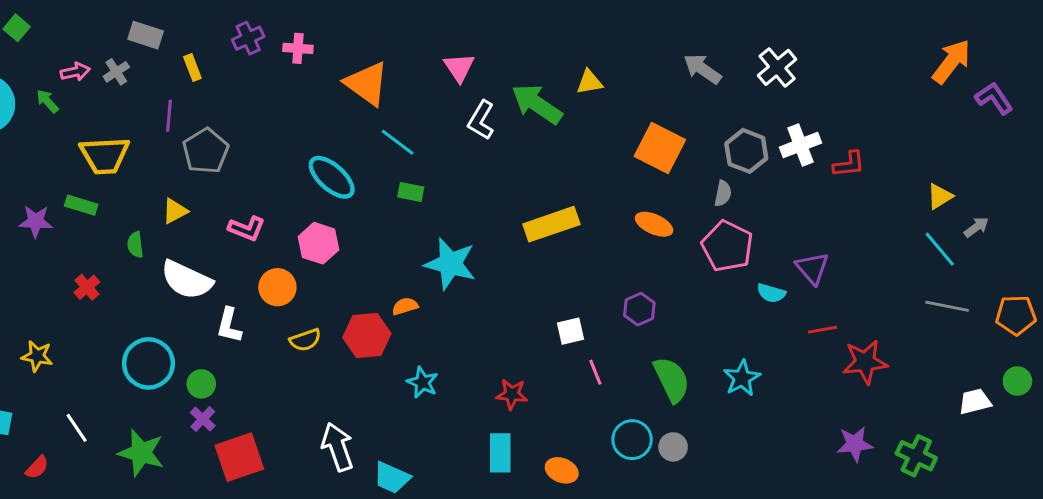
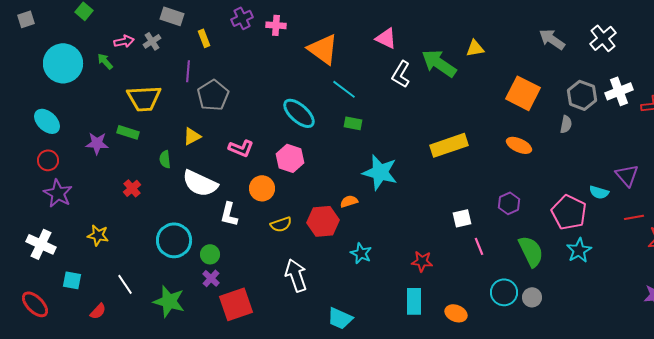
pink triangle: (459, 67) -> (386, 38), turned -30
pink pentagon: (727, 246) -> (569, 212), moved
white arrow: (338, 447) -> (296, 275), moved

